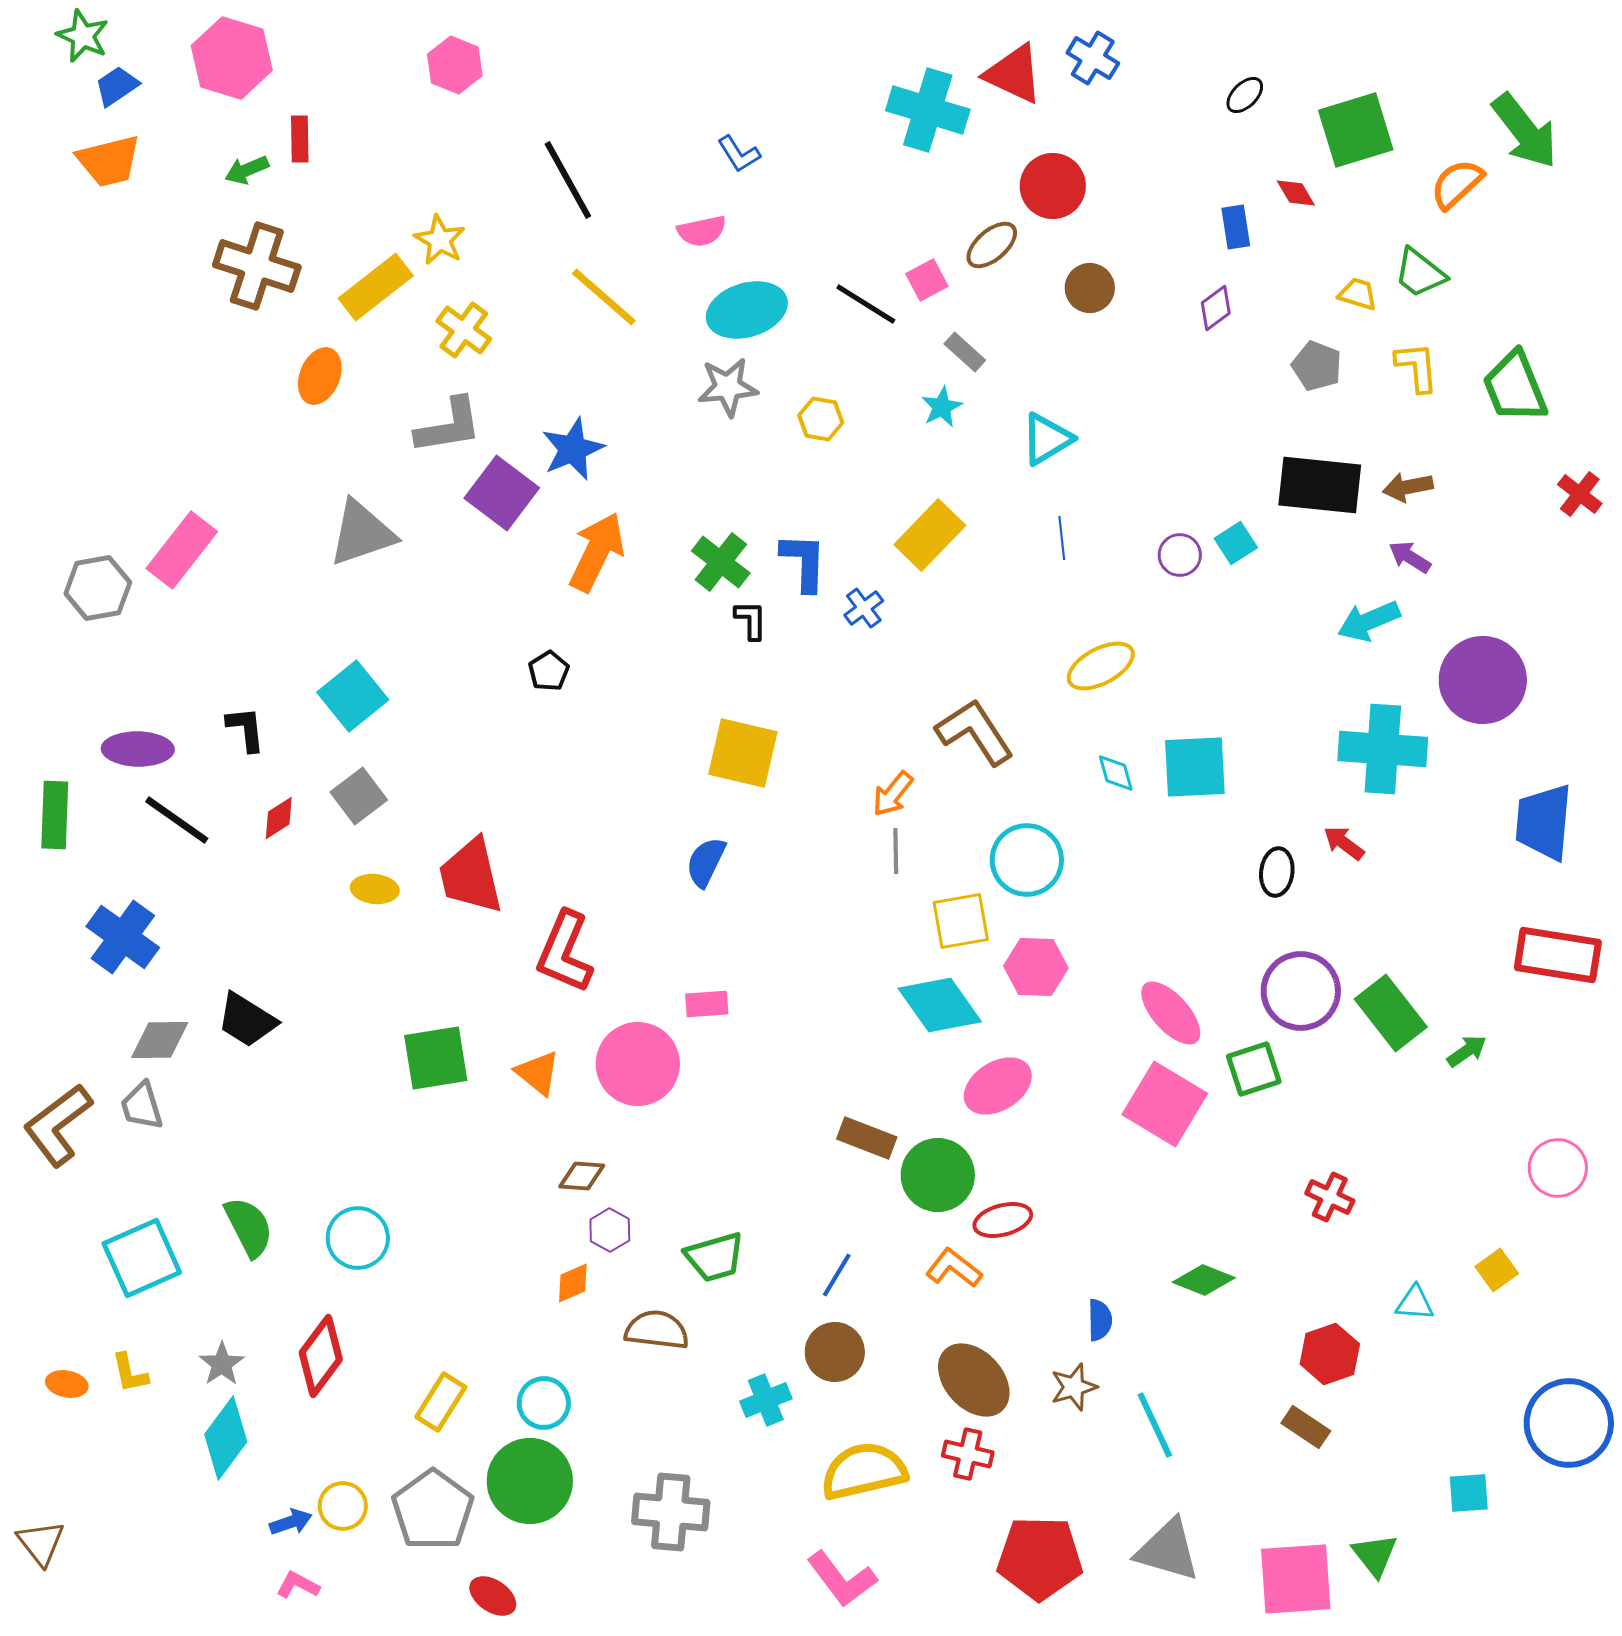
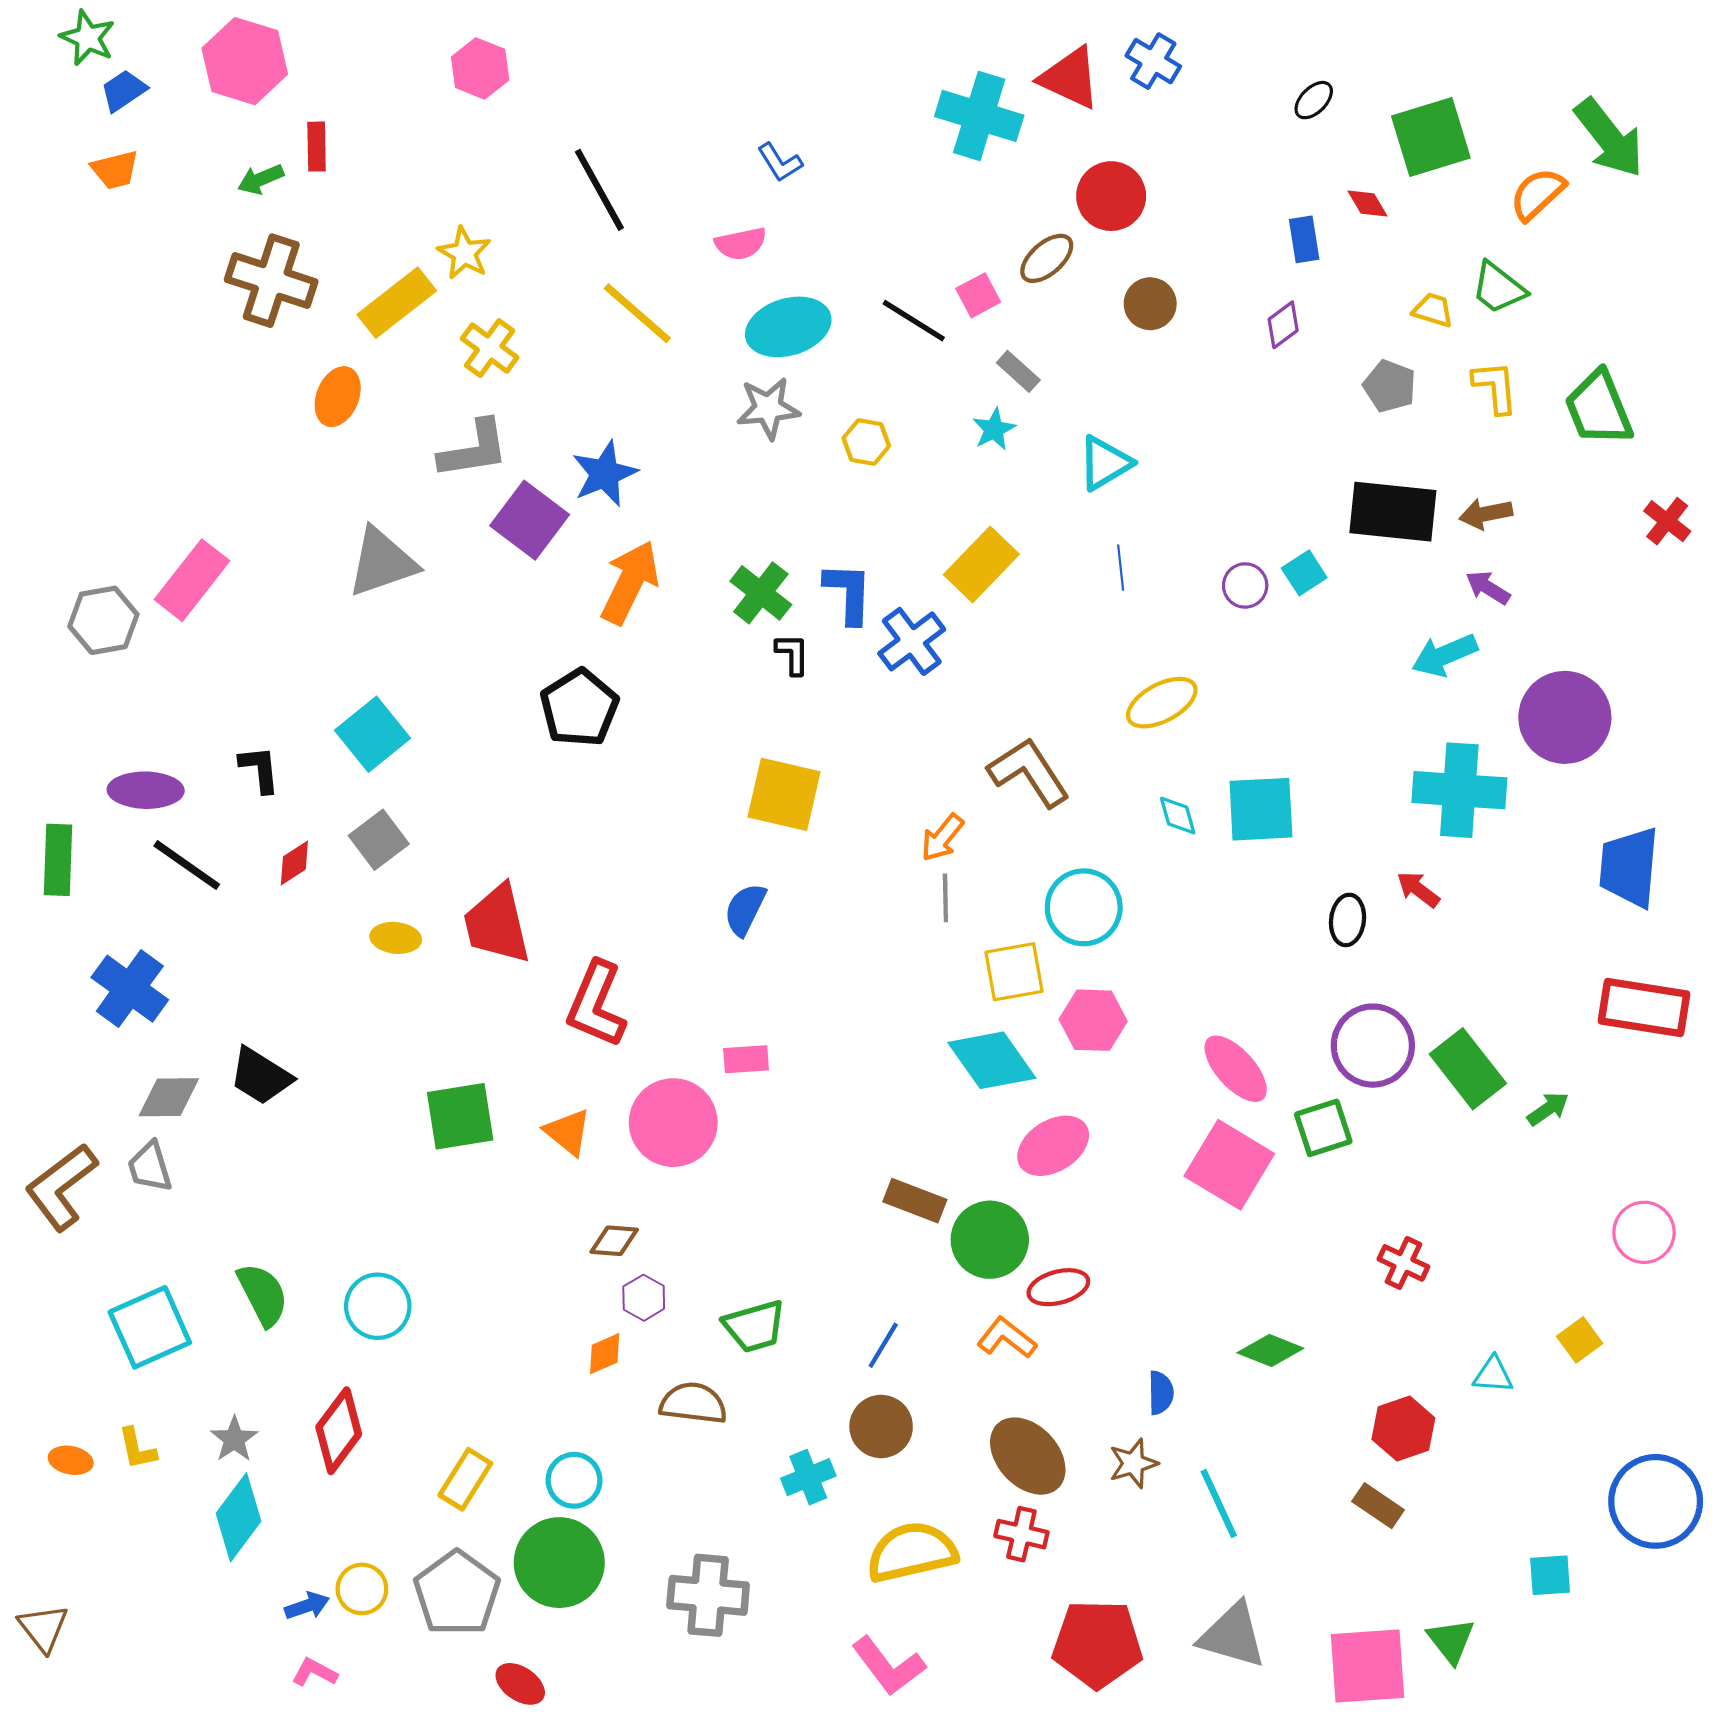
orange trapezoid: (109, 161) -> (115, 170), size x0.7
blue cross: (864, 608) -> (912, 641), size x1.6
black pentagon: (549, 671) -> (579, 708), size x1.8

